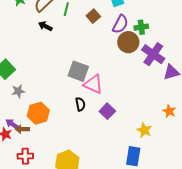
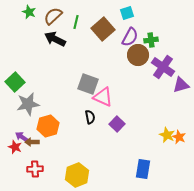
brown square: (93, 16) -> (103, 29), size x1.6
black arrow: (45, 26) -> (55, 39), size x1.5
gray star: (18, 91) -> (28, 104), size x1.6
orange star: (169, 111) -> (179, 137), moved
yellow star: (144, 130) -> (167, 135), moved

